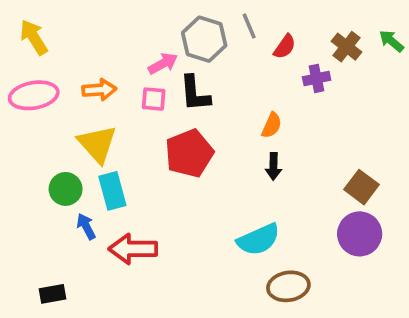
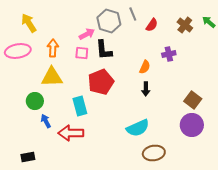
yellow arrow: (34, 37) -> (29, 23), moved
purple cross: (317, 78) -> (169, 54), moved
orange arrow: (99, 90) -> (53, 48), turned -84
yellow triangle: (97, 144) -> (52, 77), turned -50
cyan rectangle: (112, 191) -> (80, 106), moved

